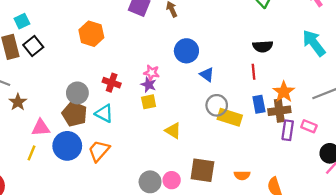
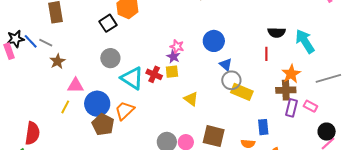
cyan arrow: (314, 43) -> (305, 41), moved
black square: (33, 46) -> (108, 23), moved
blue circle: (186, 51) -> (214, 41), moved
blue triangle: (207, 74) -> (226, 64), moved
red cross: (112, 83) -> (154, 74), moved
blue rectangle: (259, 104) -> (263, 127), moved
cyan triangle: (104, 113) -> (132, 78), size x1.4
brown pentagon: (74, 114) -> (103, 124), moved

